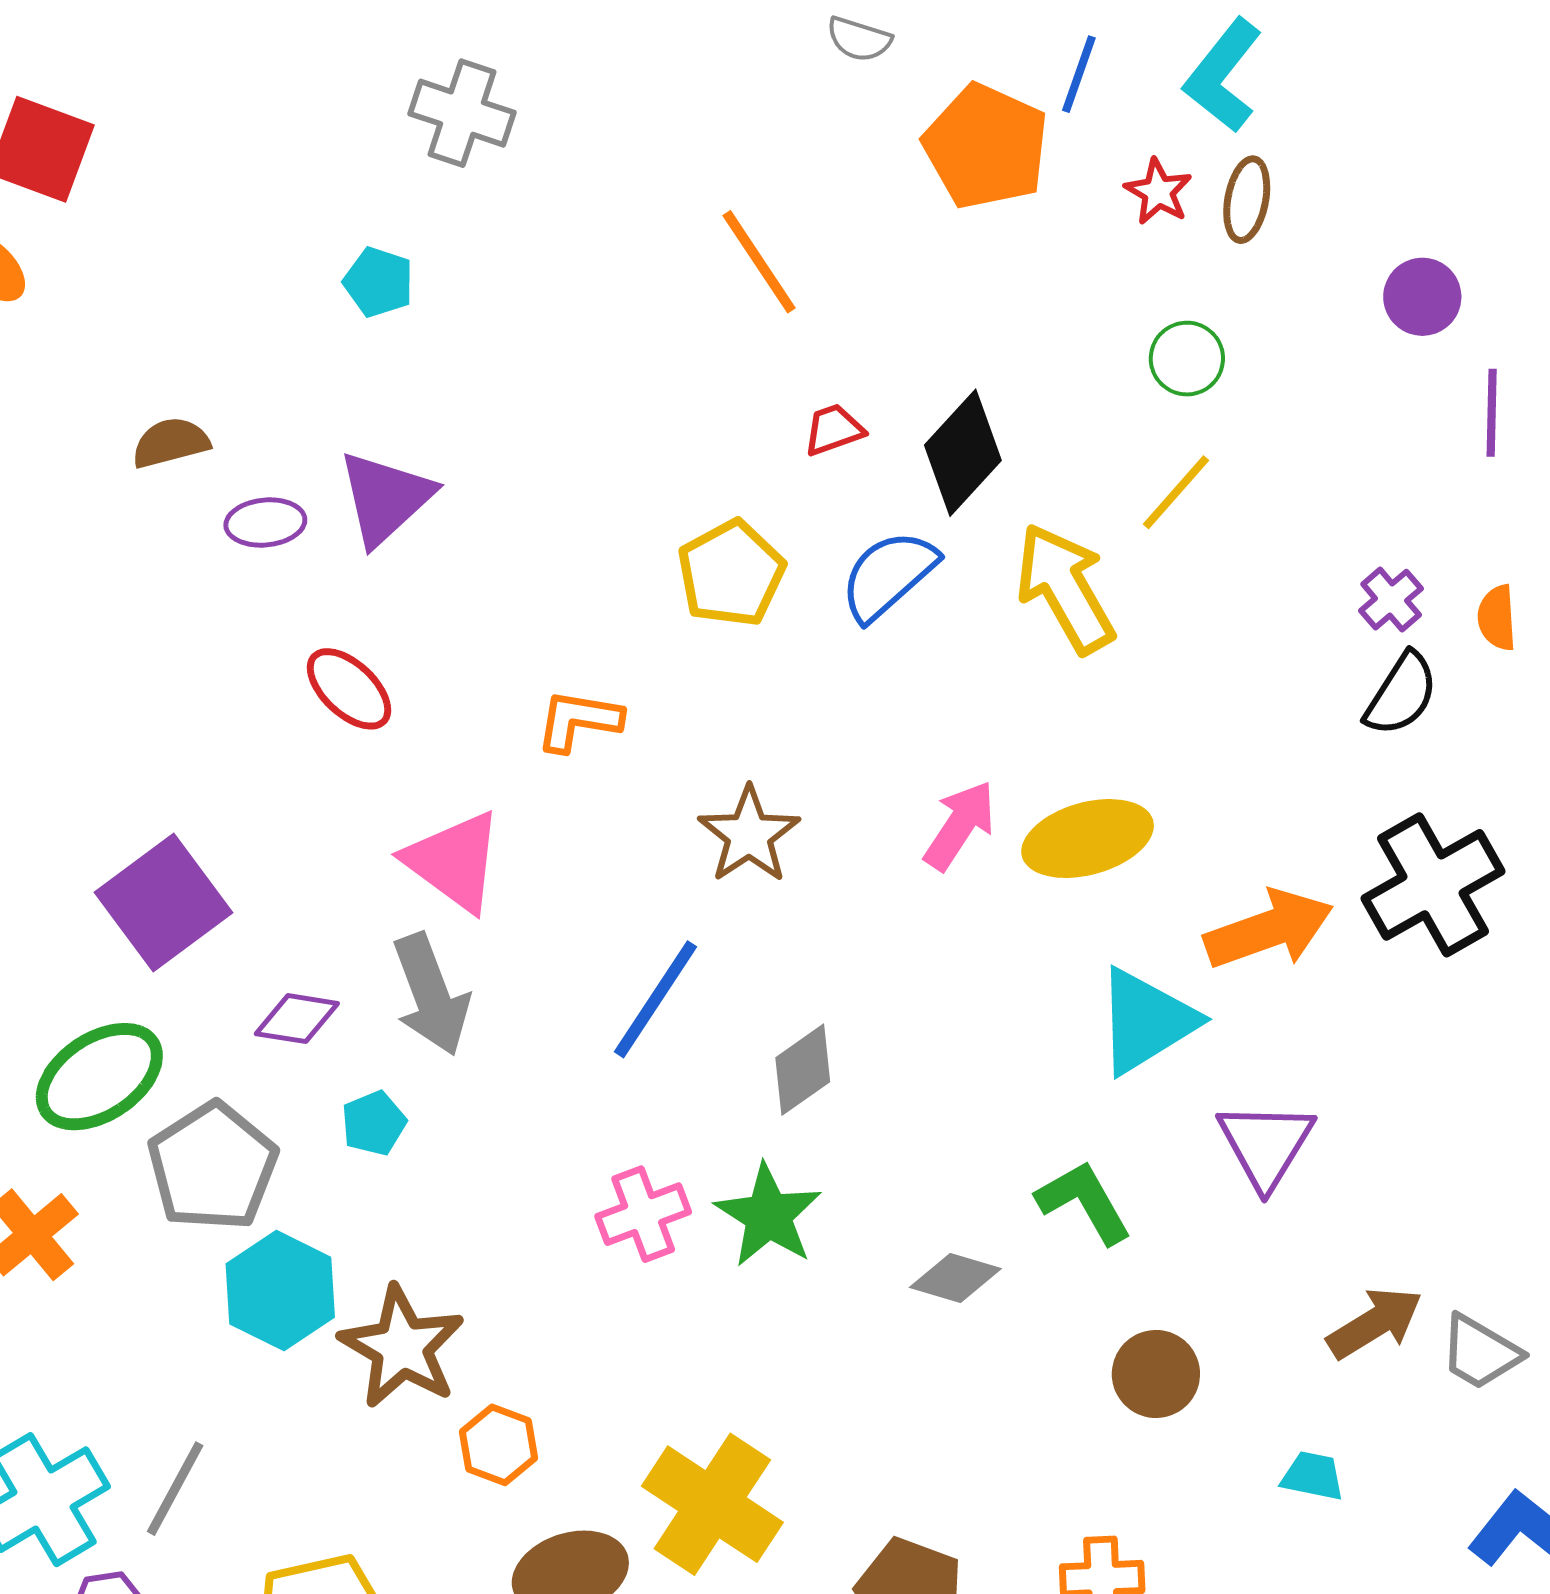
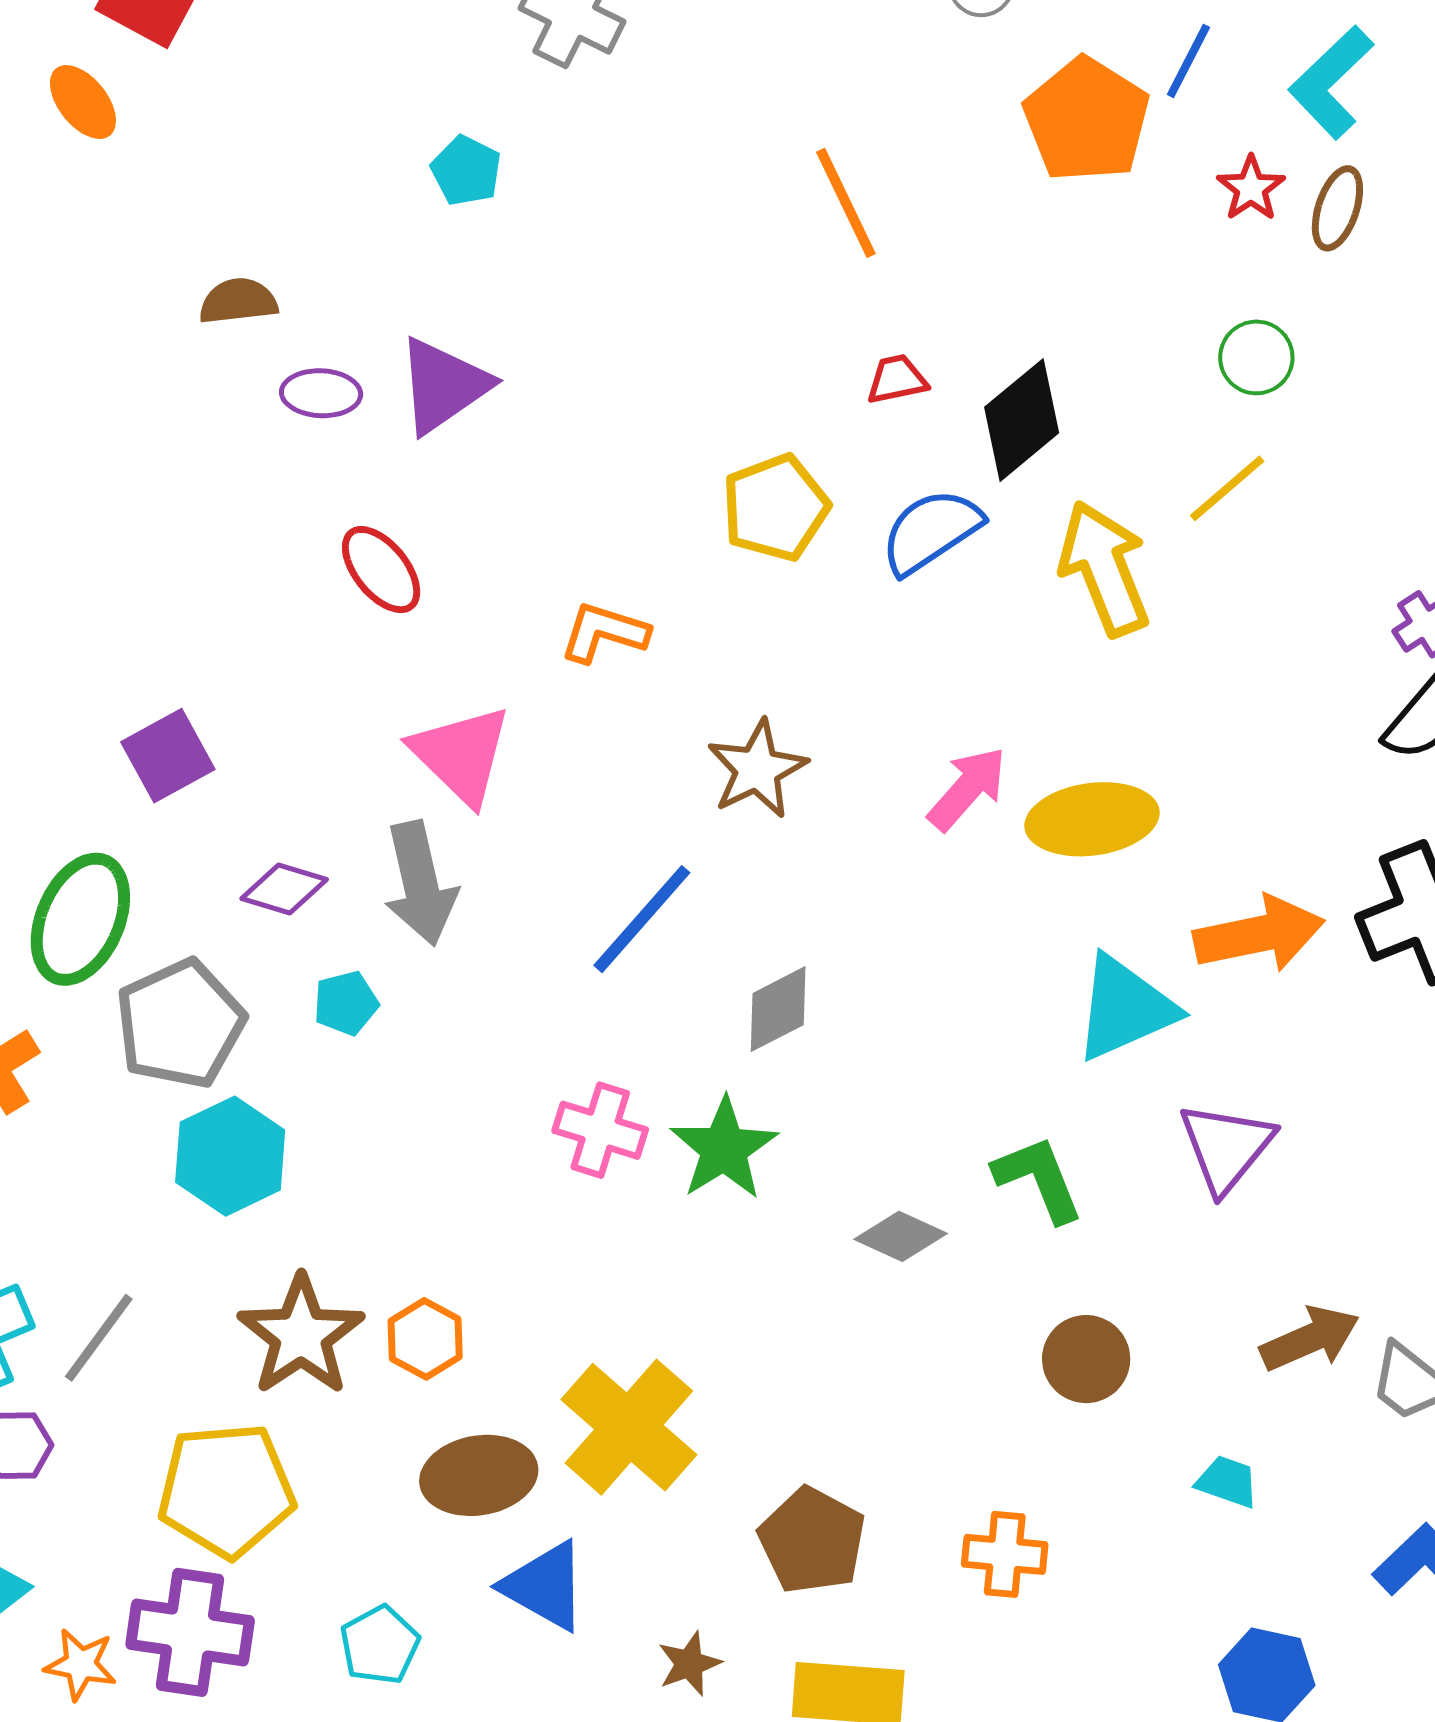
purple square: (163, 903) -> (168, 756), size x0.7
green ellipse: (99, 1077) -> (80, 919), turned -41
pink cross: (643, 1214) -> (600, 1130), turned 30
brown star: (402, 1347) -> (301, 1335), moved

